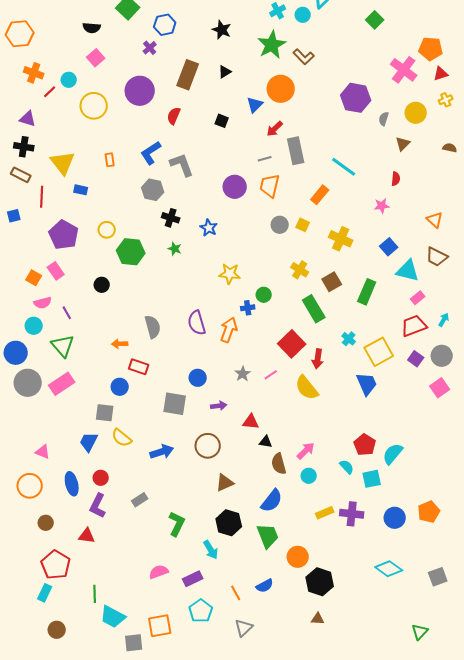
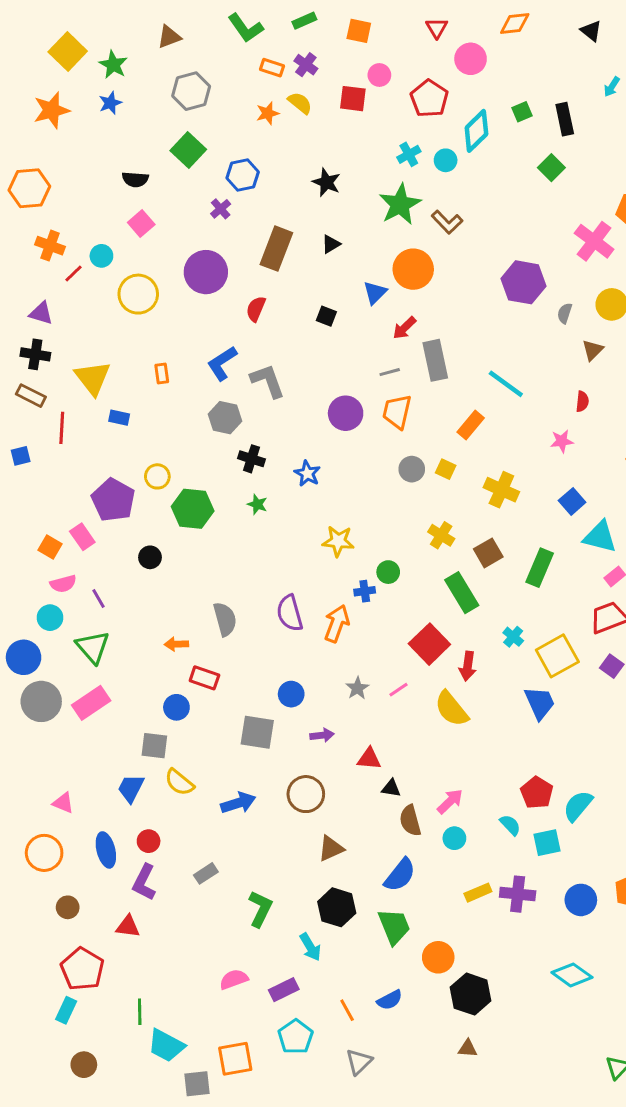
purple pentagon: (64, 235) -> (113, 500), moved

